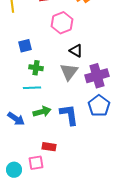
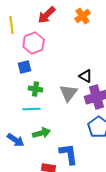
pink hexagon: (62, 23) -> (34, 43), moved
black triangle: (76, 51) -> (86, 76), moved
blue L-shape: (69, 115) -> (69, 154), moved

